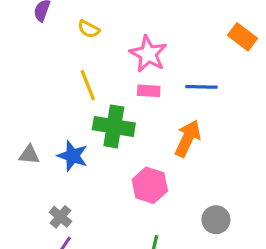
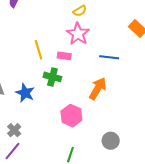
yellow semicircle: (89, 29) -> (80, 11), moved, turned -64
pink rectangle: (149, 91) -> (64, 56), moved
green cross: (114, 126) -> (52, 77), size x0.7

